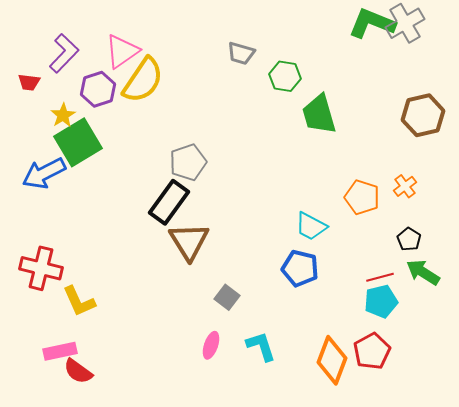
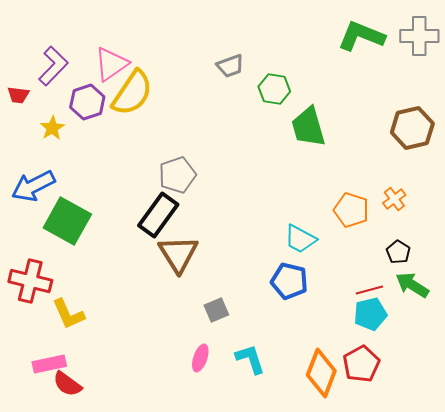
gray cross: (405, 23) -> (419, 36), moved, turned 30
gray trapezoid: (241, 53) -> (230, 66), turned -36
green square: (78, 142) -> (67, 221), moved, turned -30
gray square: (227, 297) -> (216, 310), turned 30

